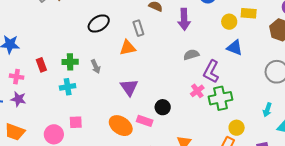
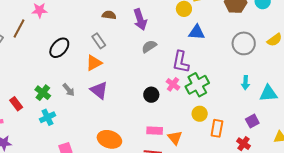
gray semicircle: (191, 55) -> (149, 46), moved
green cross: (70, 62) -> (43, 93), turned -35
purple triangle: (129, 87) -> (99, 90), moved
black circle: (163, 107) -> (151, 95), moved
pink rectangle: (145, 121) -> (155, 131), moved
yellow circle: (237, 128) -> (200, 114), moved

